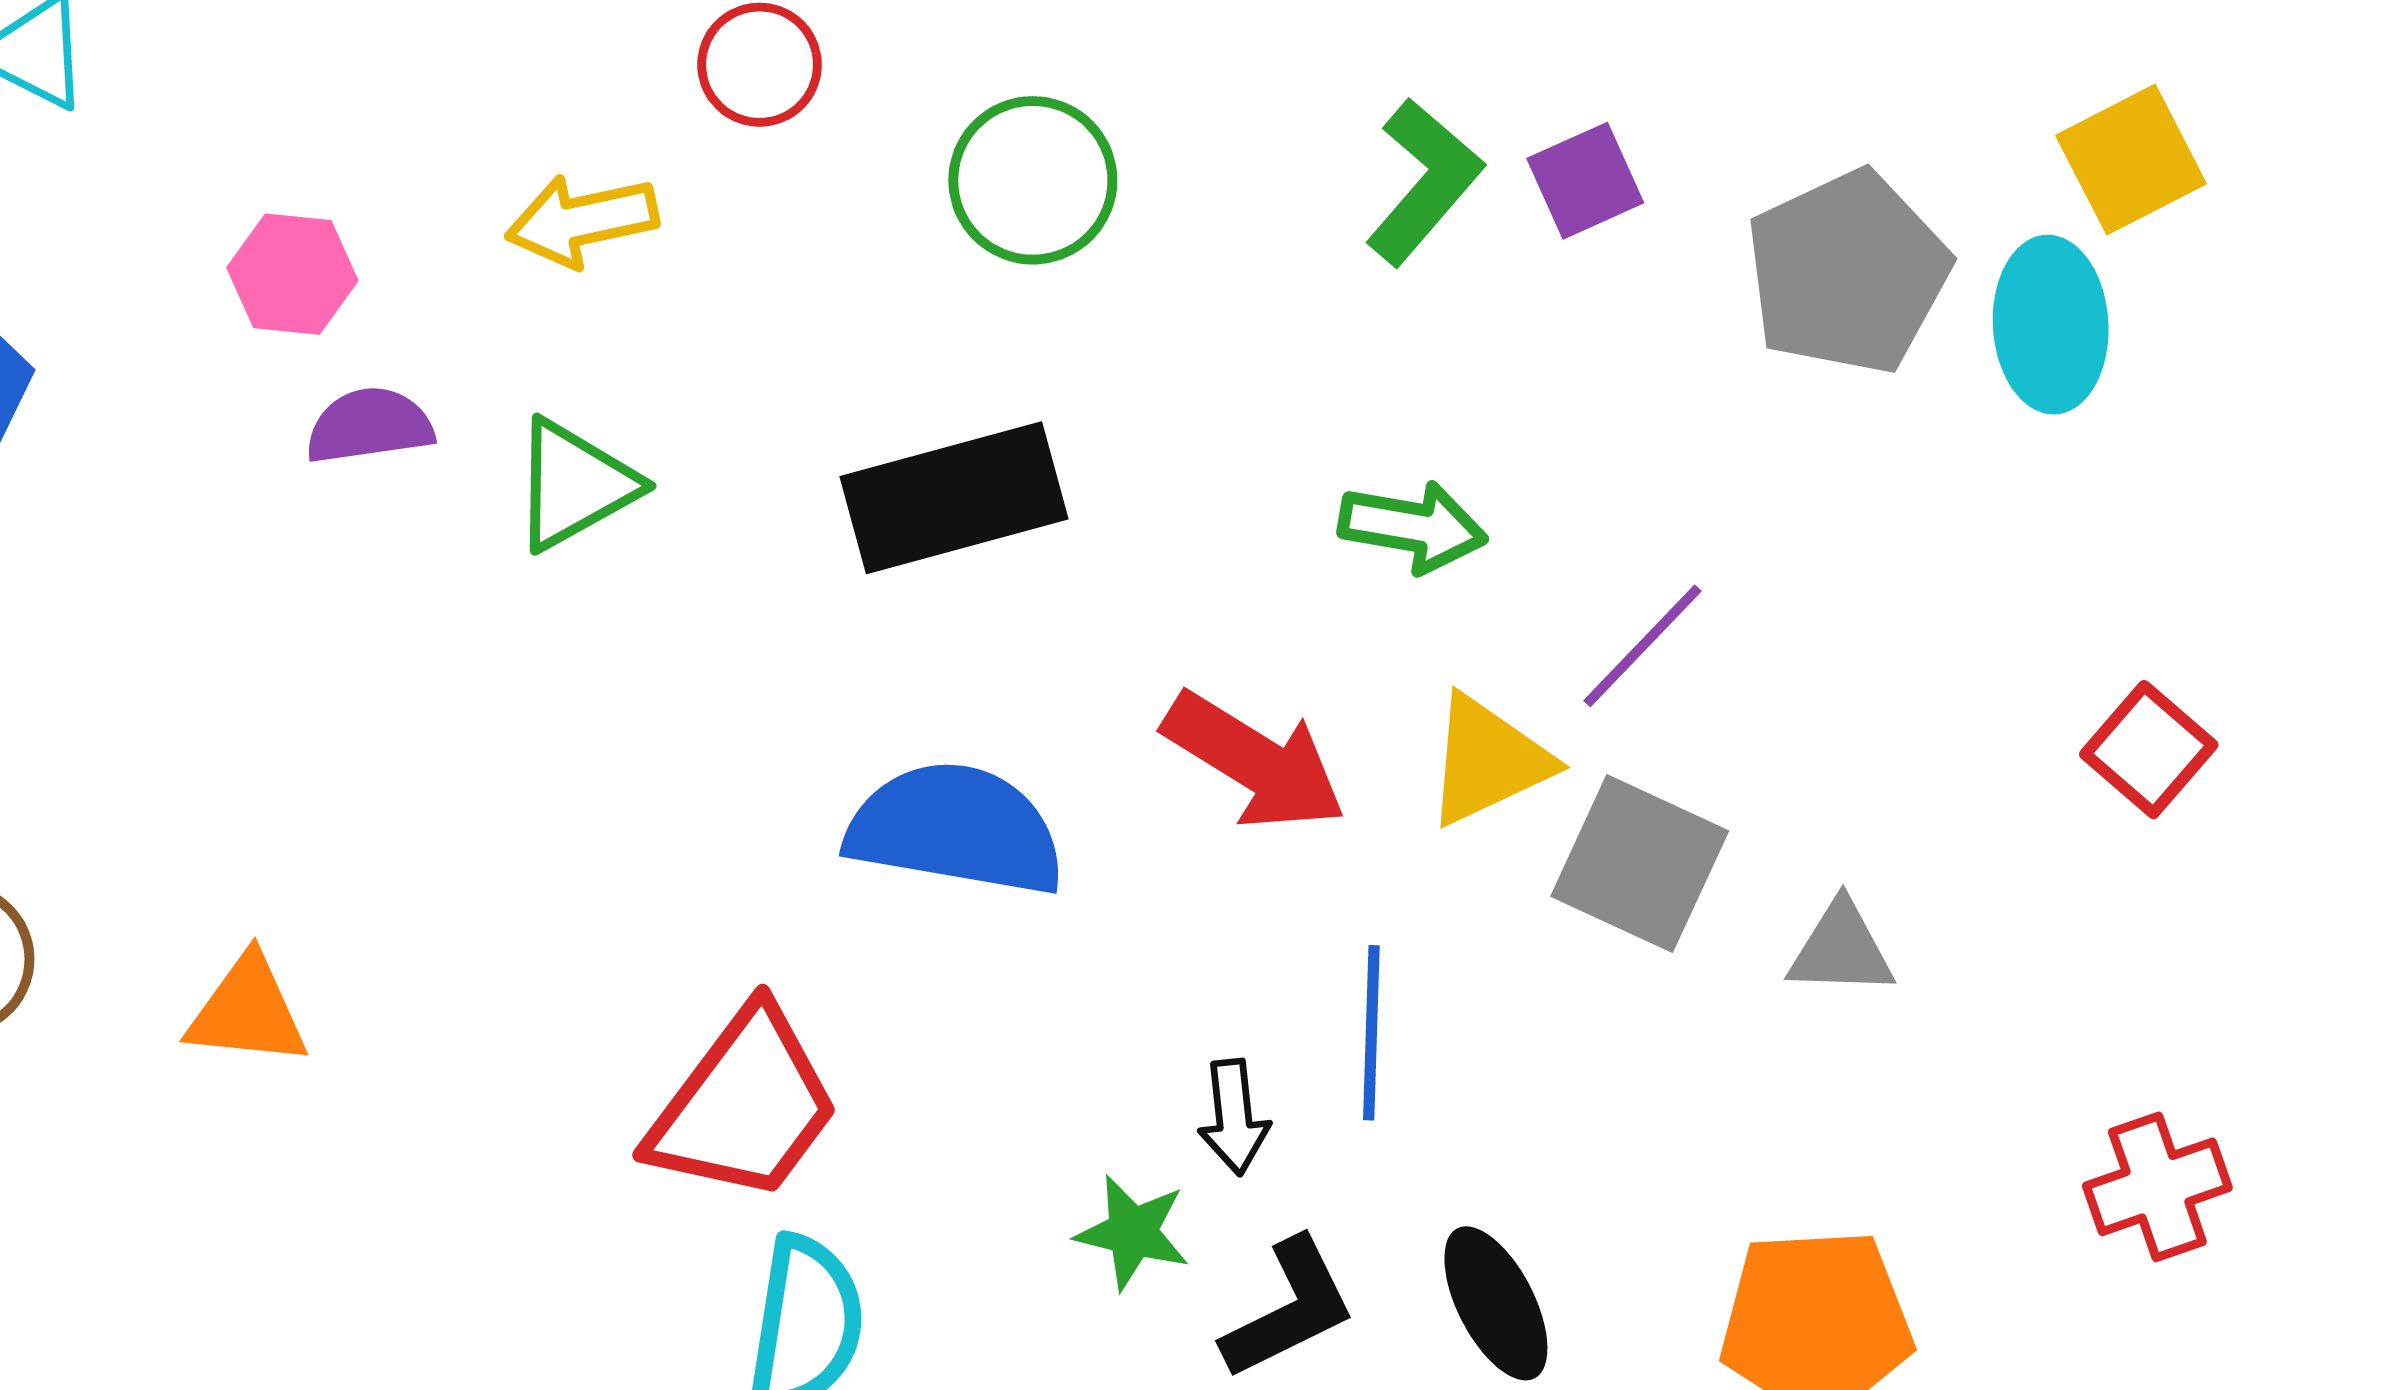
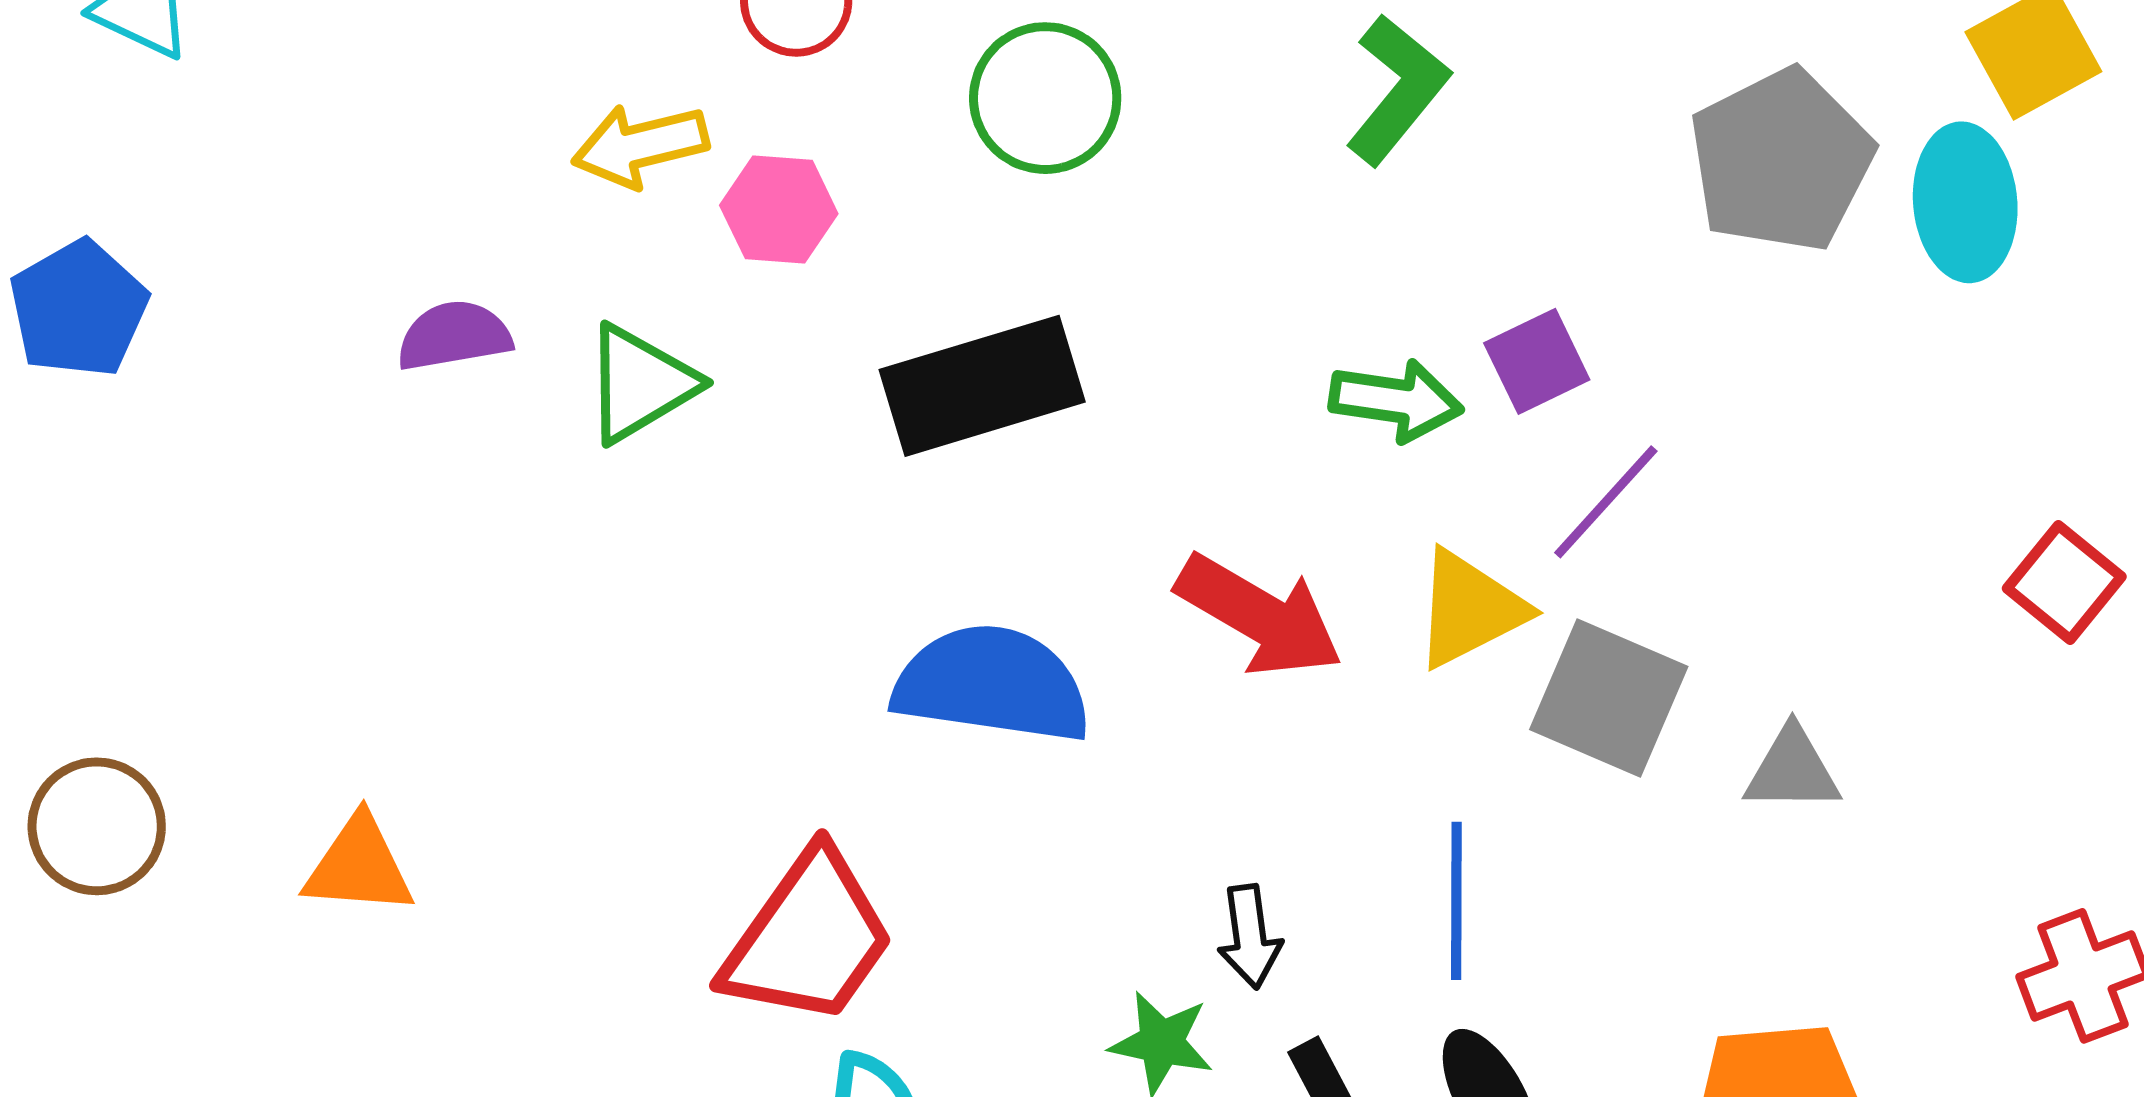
purple square: (1585, 181) -> (1537, 361), moved
pink hexagon: (292, 274) -> (779, 210), moved
blue line: (1371, 1033) -> (1456, 901), moved

